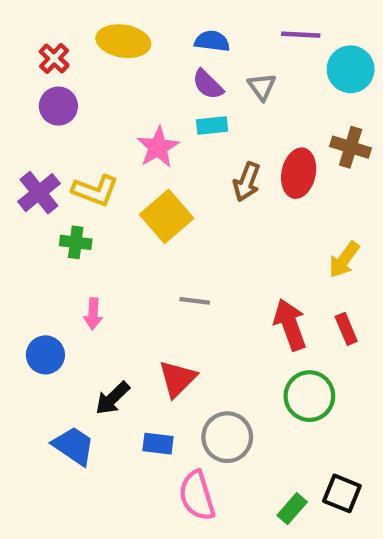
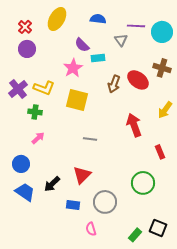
purple line: (301, 35) -> (136, 26), moved
yellow ellipse: (123, 41) -> (57, 19), turned -70
purple semicircle: (208, 84) -> (82, 45), moved
red ellipse: (299, 173) -> (138, 80), turned -65
yellow square: (167, 216) -> (77, 100), turned -35
yellow arrow: (344, 260) -> (165, 110), moved
pink arrow: (93, 314) -> (38, 138), moved, turned -136
red arrow: (290, 325) -> (134, 125), moved
blue trapezoid: (74, 446) -> (25, 192), moved
pink semicircle: (197, 496) -> (91, 229), size x0.6

